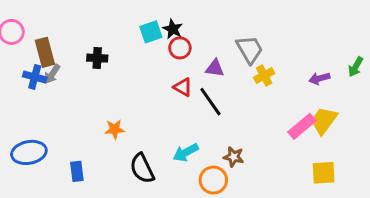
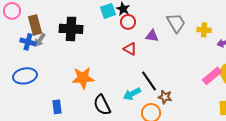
black cross: (97, 58) -> (71, 29), size x1.6
yellow cross: (264, 75) -> (204, 30), moved, turned 32
black line: (210, 102) -> (149, 81), moved
orange star: (115, 129) -> (83, 78), size x1.6
blue ellipse: (29, 152) -> (25, 76), moved

